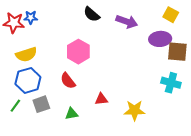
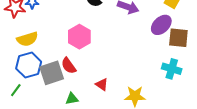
purple ellipse: (160, 39) -> (161, 25), turned -40
red triangle: (101, 99) -> (102, 84), turned 40
gray square: (41, 104) -> (52, 73), moved, size x1.4

